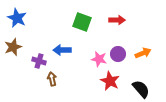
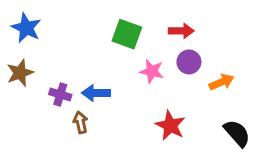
blue arrow: (62, 50) -> (96, 93), moved
purple circle: (118, 54) -> (189, 62), moved
pink star: (99, 59) -> (152, 71), moved
black semicircle: (141, 89) -> (237, 133), moved

